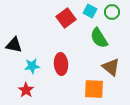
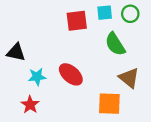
cyan square: (90, 11) -> (105, 13), turned -32
red square: (66, 18) -> (77, 21), turned 30
red ellipse: (61, 64) -> (71, 74), turned -45

